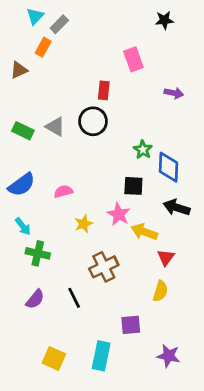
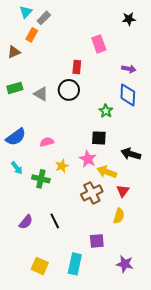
black star: (164, 20) -> (129, 19), moved
green rectangle: (23, 131) -> (15, 88), moved, turned -42
blue diamond: (168, 167) -> (128, 95), moved
green cross: (38, 253) -> (41, 179), moved
brown cross: (104, 267) -> (92, 193), moved

